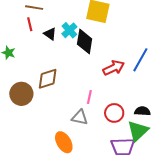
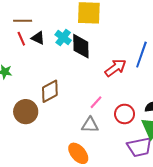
black triangle: (50, 34) -> (38, 38), moved
pink line: (89, 97) -> (96, 102), turned 40

